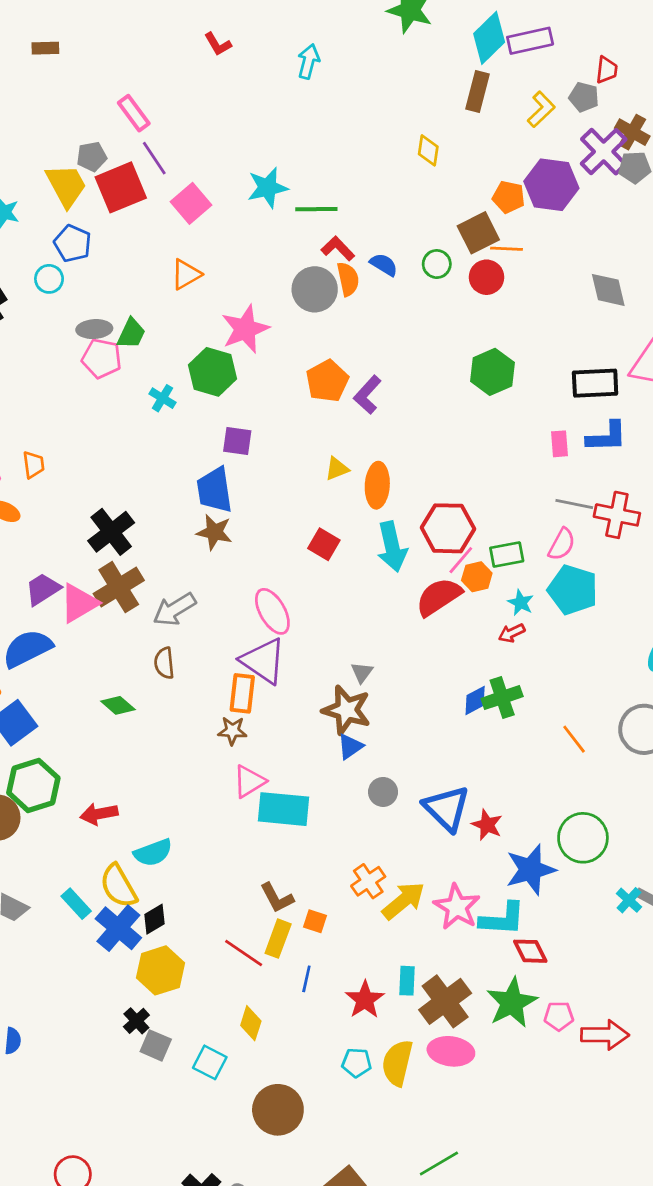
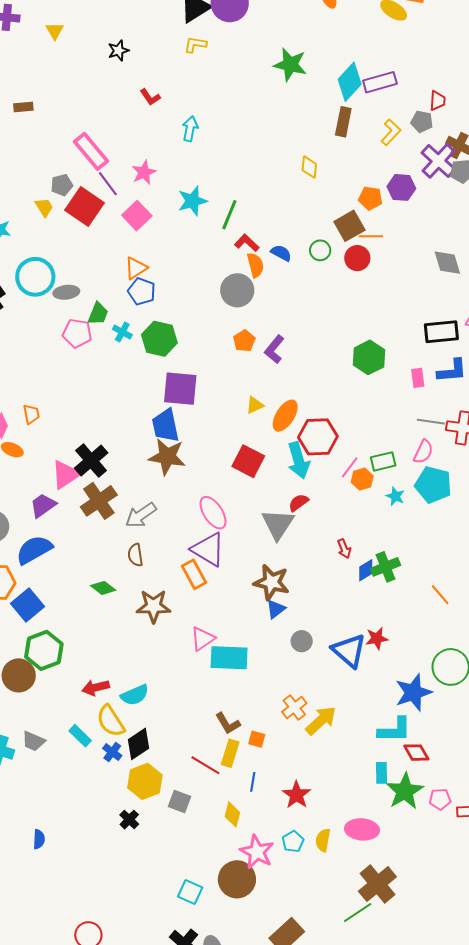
cyan arrow: (308, 61) -> (190, 129), moved
pink rectangle: (134, 113) -> (91, 151), size x1.4
yellow trapezoid: (66, 185) -> (44, 207), size x0.6
purple hexagon: (551, 185) -> (401, 187), size x0.7
red square: (121, 187) -> (84, 207), turned -30
green line: (316, 209) -> (229, 215), turned -64
blue pentagon: (73, 243) -> (142, 291), moved
cyan circle: (49, 279) -> (35, 277), size x1.8
gray circle: (315, 289) -> (237, 290), moved
gray ellipse: (94, 329) -> (66, 292), moved
pink star: (245, 329) -> (144, 172), moved, size x0.7
green hexagon: (492, 372) -> (369, 357), moved
orange pentagon: (327, 381) -> (244, 341), size x0.7
cyan cross: (163, 398) -> (122, 332), moved
purple square: (237, 441) -> (180, 389), size x1.6
orange ellipse: (377, 485) -> (285, 416), turned 32
red hexagon: (448, 528) -> (318, 437), moved
brown star: (214, 532) -> (167, 457), size x1.4
red square: (324, 544) -> (248, 461), size x1.4
red semicircle: (439, 597) -> (298, 503), moved, size x0.6
pink triangle: (79, 603) -> (66, 475), moved
red arrow: (512, 633) -> (344, 549), moved, turned -84
gray triangle: (362, 672) -> (278, 524), moved, size x2.0
orange rectangle: (242, 693) -> (194, 574), turned -32
brown star: (232, 731) -> (154, 606), moved, size x1.6
red arrow: (99, 814) -> (96, 688), moved
red star: (487, 825) -> (377, 638), moved, turned -30
pink star: (457, 907) -> (257, 852), moved
black diamond: (155, 919) -> (138, 744), size x1.4
blue cross: (118, 928) -> (112, 752), size x0.6
cyan rectangle: (407, 981) -> (382, 773), moved
brown cross: (445, 1001) -> (377, 884), moved
yellow diamond: (251, 1023) -> (232, 814), moved
gray square: (156, 1045) -> (179, 802), moved
cyan square: (210, 1062) -> (190, 892), moved
cyan pentagon: (357, 1063) -> (293, 842), turned -30
yellow semicircle: (397, 1063) -> (323, 840), size x0.7

